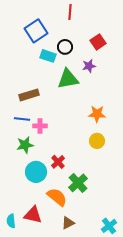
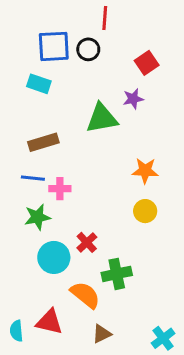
blue square: (36, 31) -> (54, 46), turned 30
black circle: (65, 47) -> (88, 49), moved
cyan rectangle: (48, 56) -> (39, 84), moved
green cross: (78, 183) -> (117, 274), turned 30

